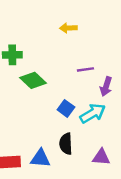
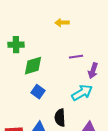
green diamond: (33, 80) -> (33, 66), turned -60
blue square: (66, 108) -> (38, 92), moved

